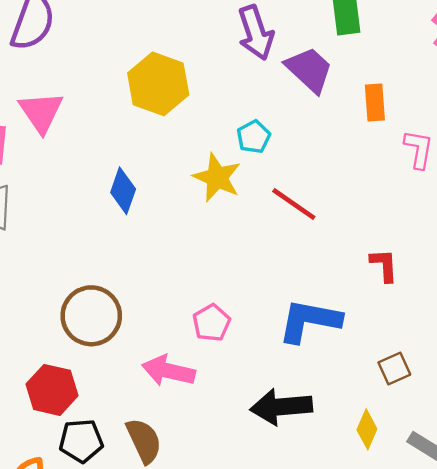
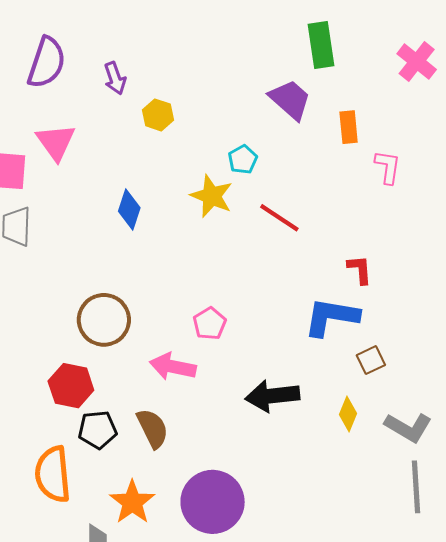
purple arrow: (256, 33) -> (115, 78), moved, size x0.7
yellow hexagon: (158, 84) -> (158, 115), size x0.6
blue L-shape: (310, 321) -> (331, 317), moved

